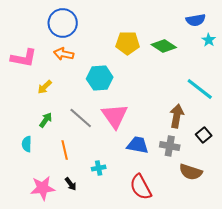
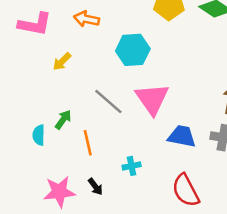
green arrow: (46, 120) -> (63, 120), moved

